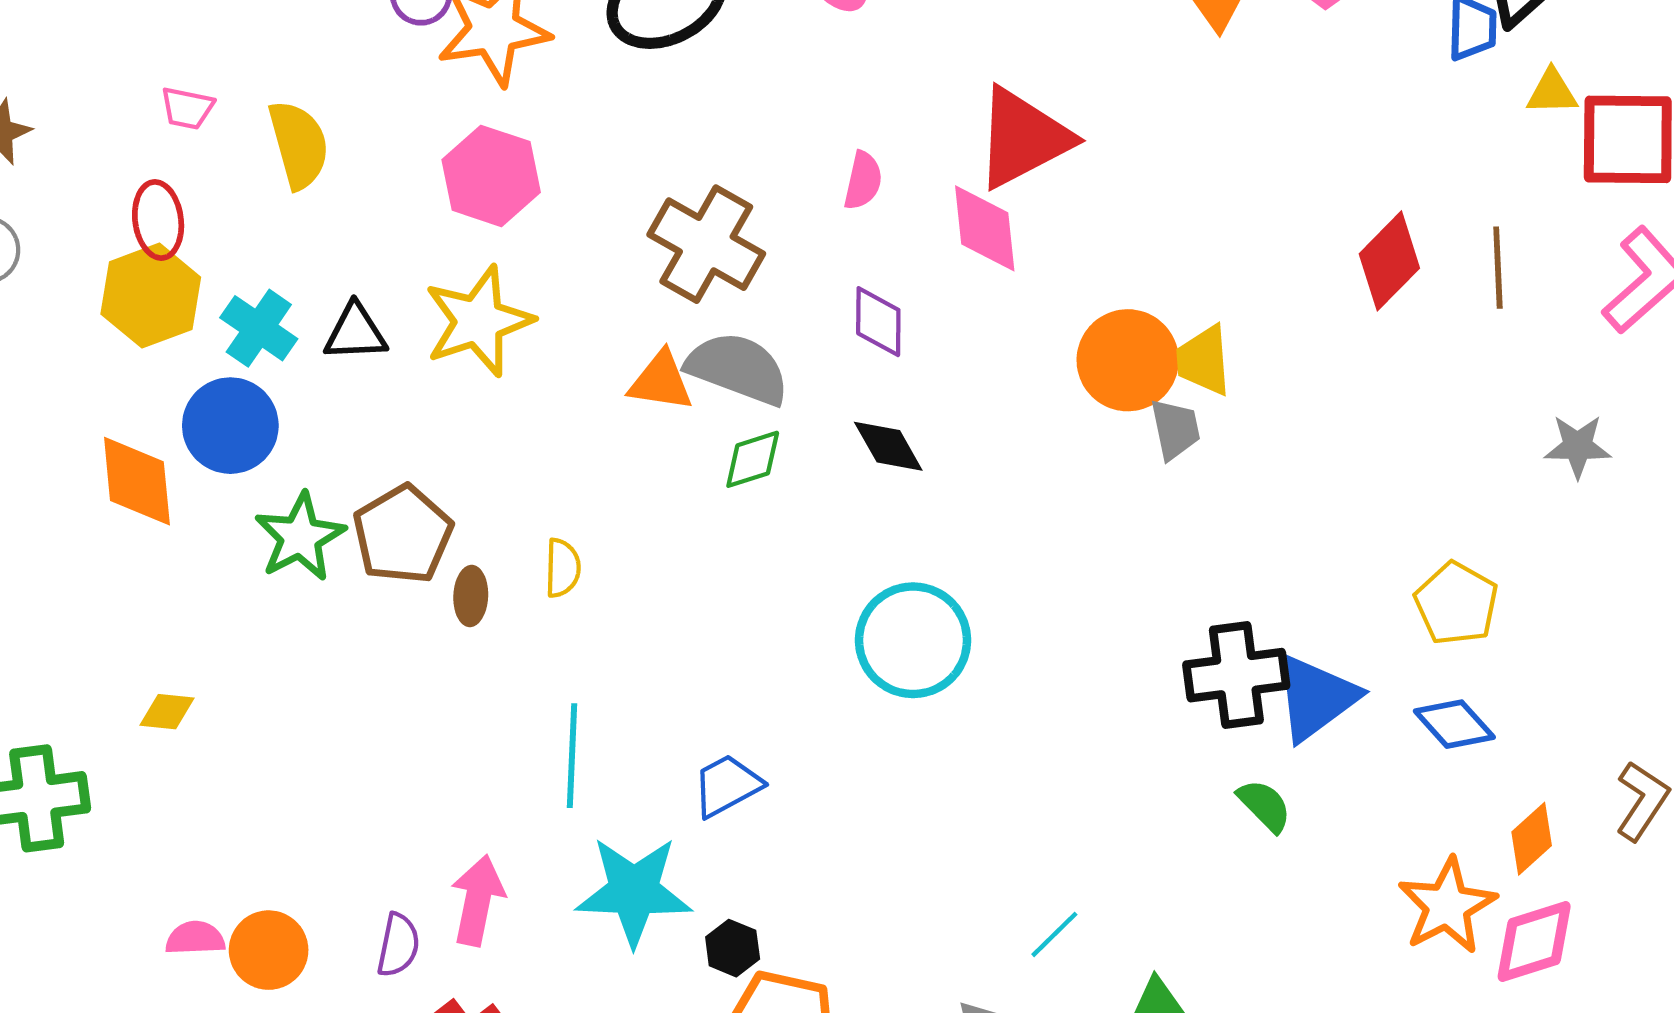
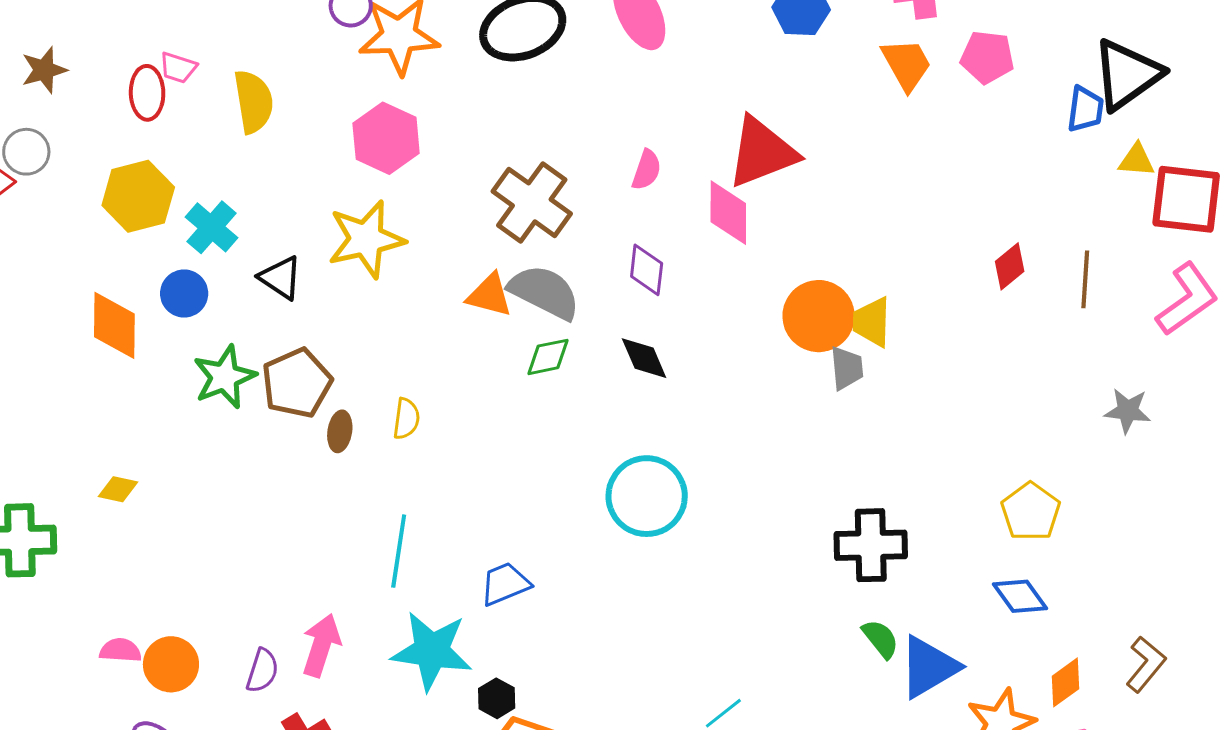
red ellipse: (158, 220) -> (147, 93), moved
red diamond: (1389, 261) -> (1010, 266), size x0.7
black triangle: (355, 332) -> (281, 278), moved, turned 30
blue circle: (230, 426) -> (184, 294), size x0.7
blue triangle: (1316, 698) -> (929, 667), moved

